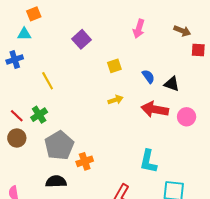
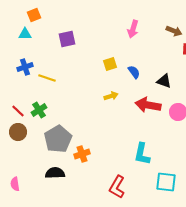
purple square: (82, 39) -> (67, 39), moved, turned 30
blue cross: (15, 59) -> (25, 67), moved
blue semicircle: (148, 76) -> (134, 72), moved
yellow line: (48, 81) -> (47, 78), turned -42

